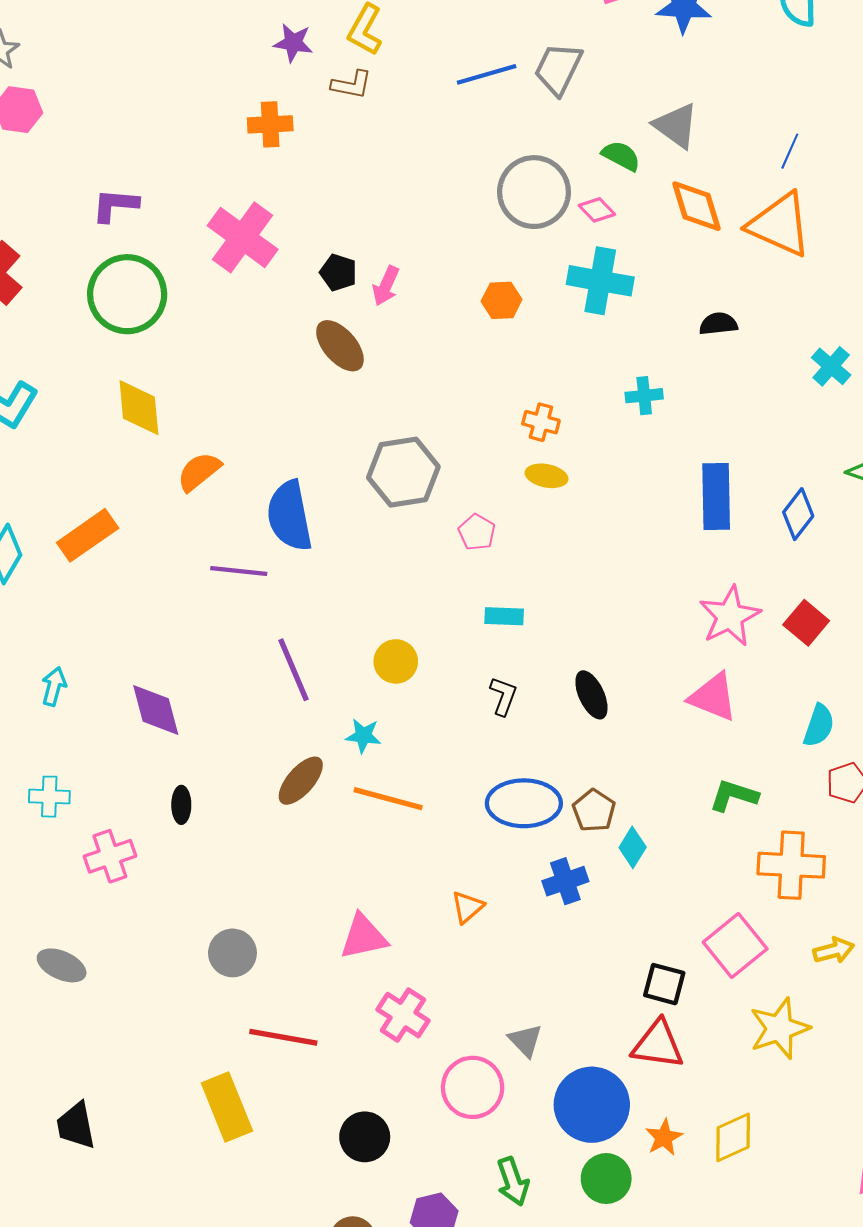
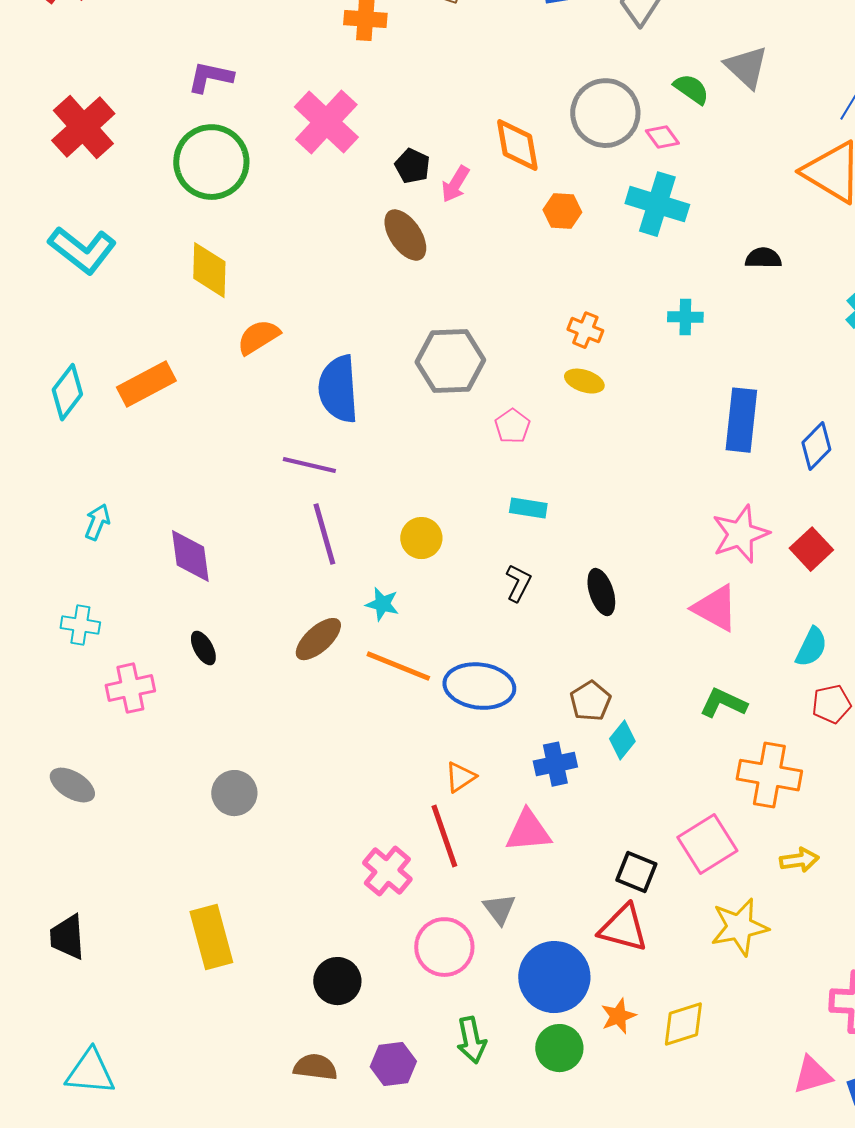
orange diamond: (696, 206) -> (517, 145), moved
purple line: (239, 571) -> (309, 465), moved
blue ellipse: (524, 803) -> (479, 686), moved
black ellipse: (181, 805) -> (203, 648), turned -36
pink triangle: (364, 937) -> (528, 831), moved
red line: (283, 1037) -> (444, 836), moved, turned 54

